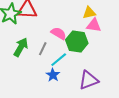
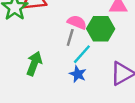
green arrow: (21, 47) -> (34, 64), moved
gray line: (43, 49) -> (70, 37), moved

